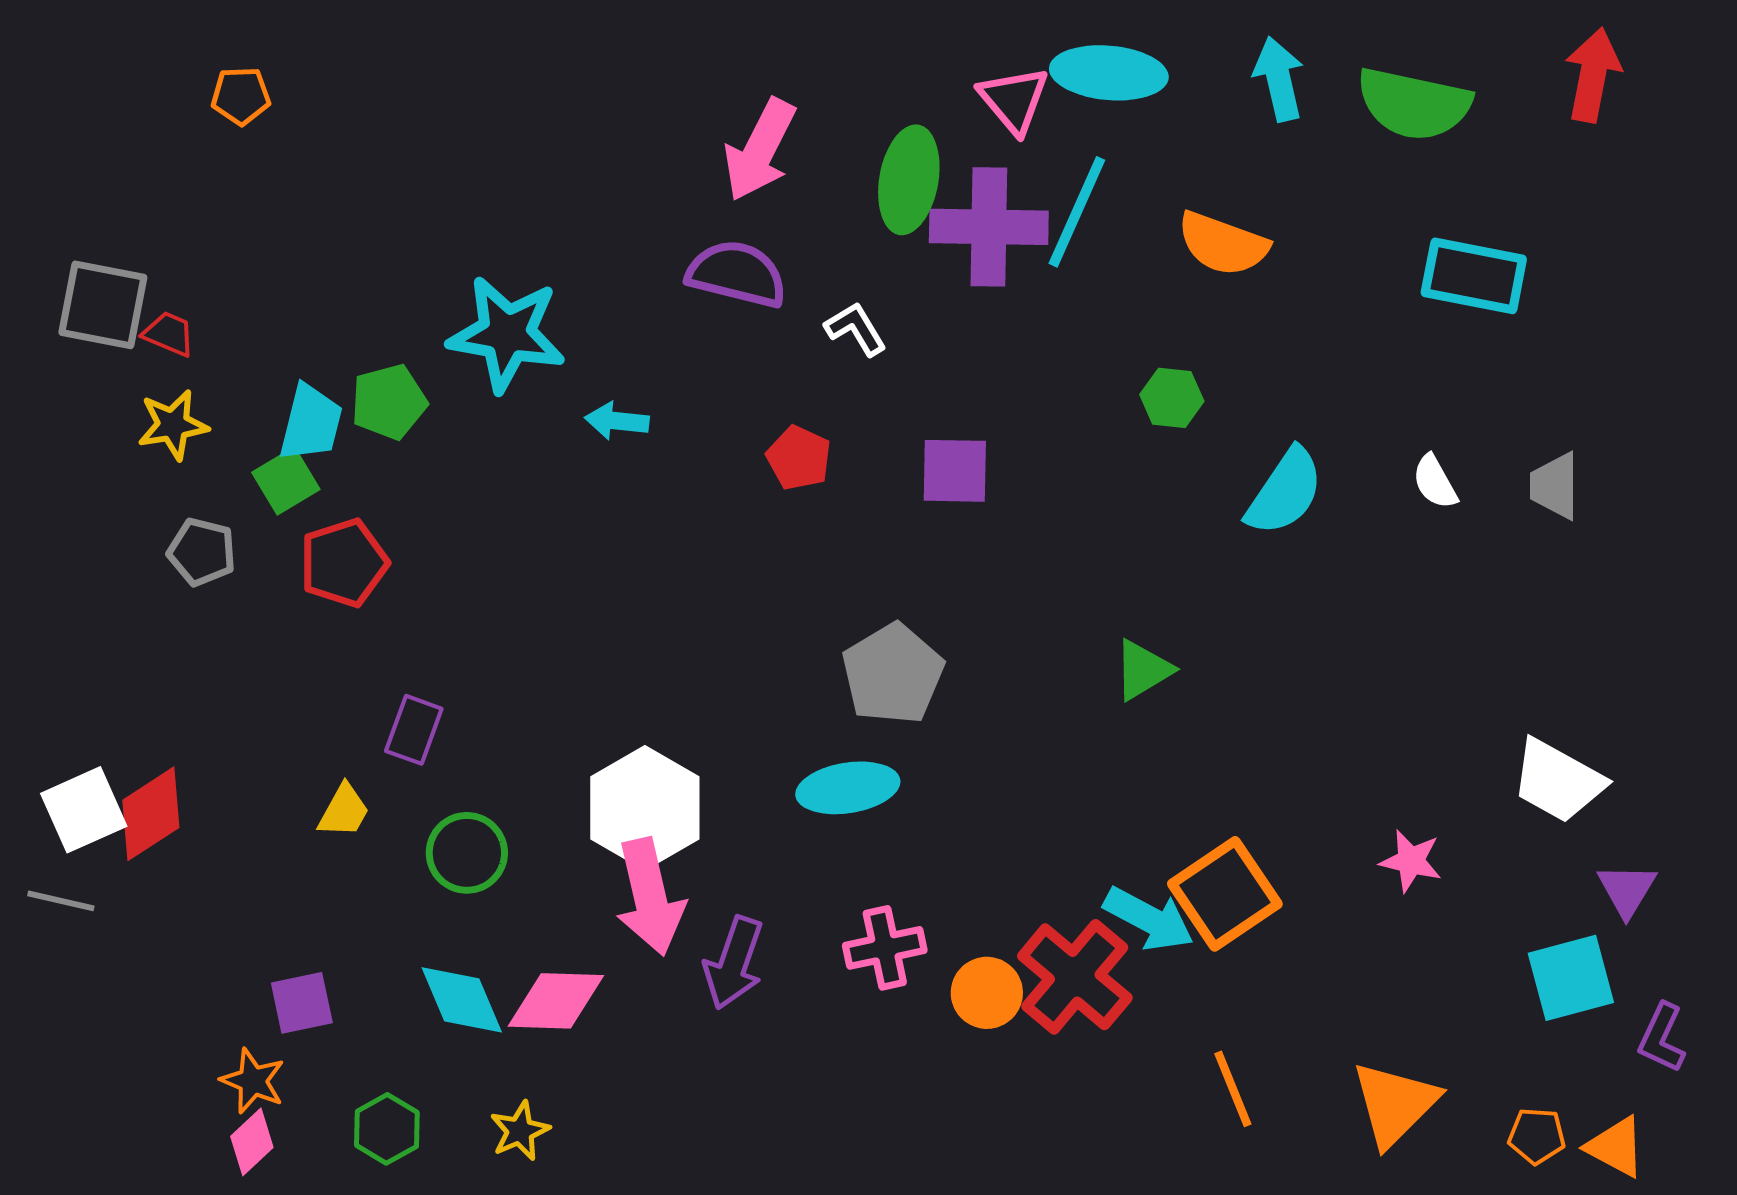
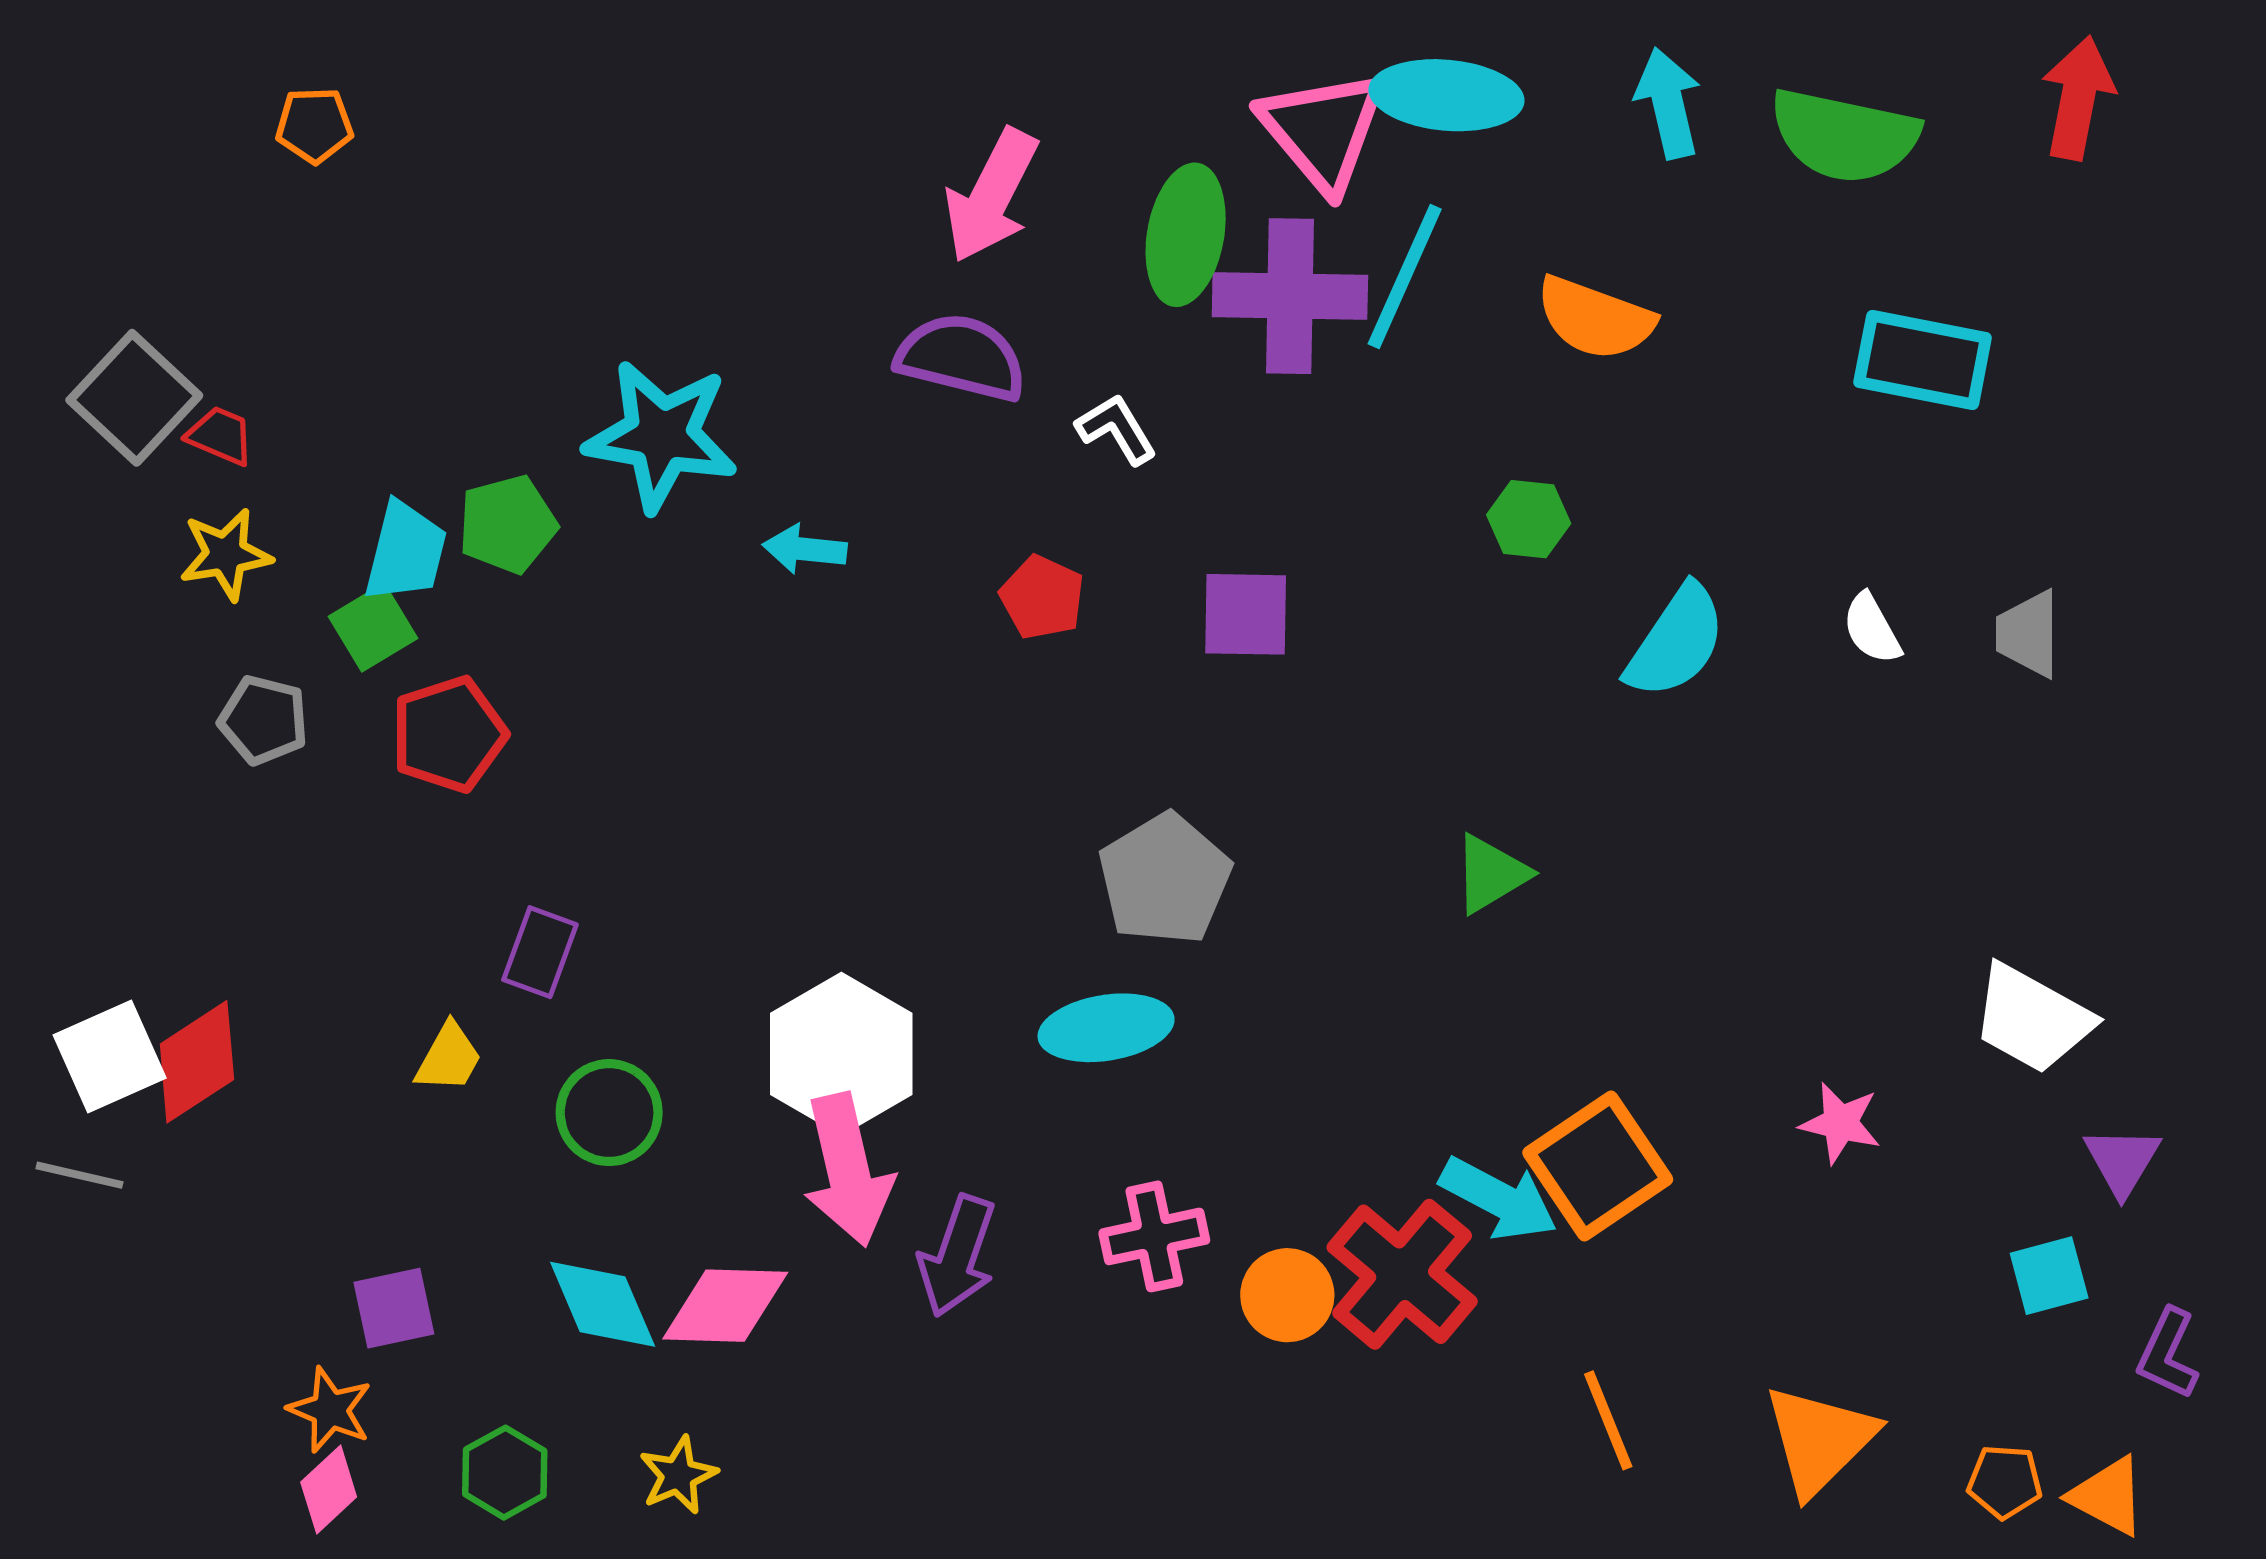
pink triangle: (1014, 100) -> (1323, 130), size x1.4
gray square: (103, 305) -> (134, 398), turned 32
cyan square: (1571, 978) -> (2049, 1276), size x0.7

